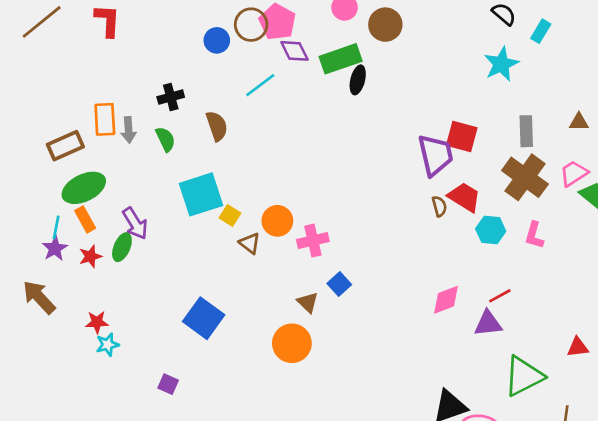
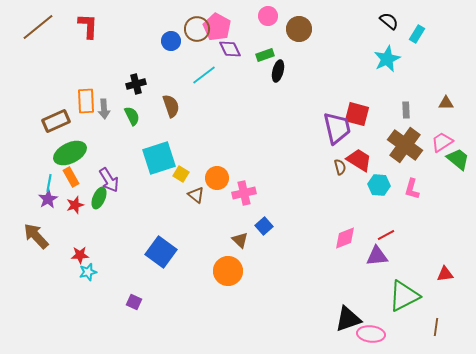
green rectangle: (341, 59) -> (265, 55), size x0.6
gray rectangle: (526, 131) -> (406, 110), size x0.7

